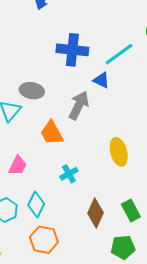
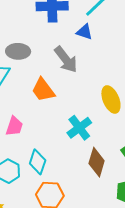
gray arrow: (79, 105) -> (66, 59), turned 124
cyan cross: (69, 174) -> (79, 128), moved, size x1.4

